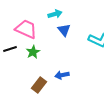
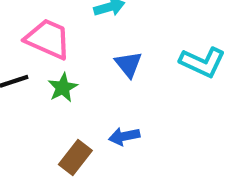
blue triangle: (64, 30) -> (128, 64), moved

